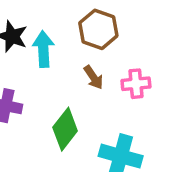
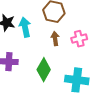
brown arrow: (93, 77) -> (55, 39), turned -144

